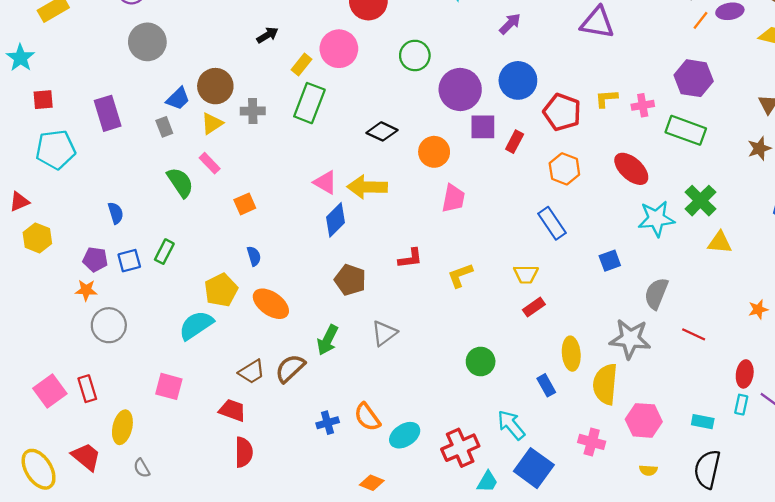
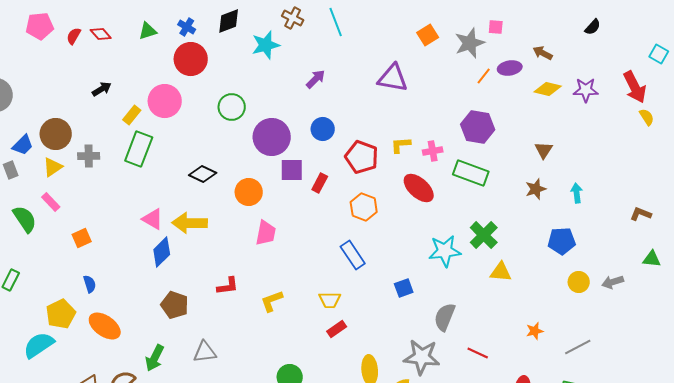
blue circle: (518, 80) -> (323, 129), size x0.7
red ellipse: (631, 169) -> (419, 188), moved
gray triangle: (384, 333) -> (205, 352), turned 30

